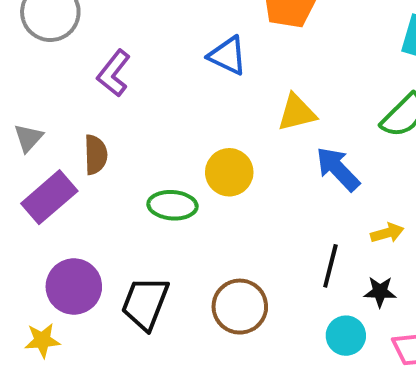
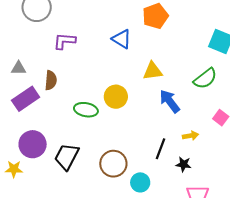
purple L-shape: (114, 73) -> (64, 41), turned 50
gray triangle: (28, 138) -> (19, 68), turned 42
cyan circle: (346, 336) -> (140, 182), moved

